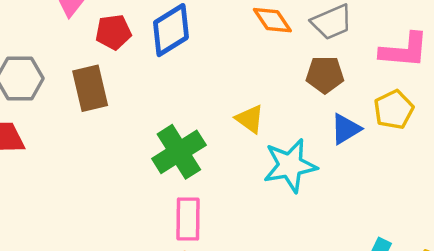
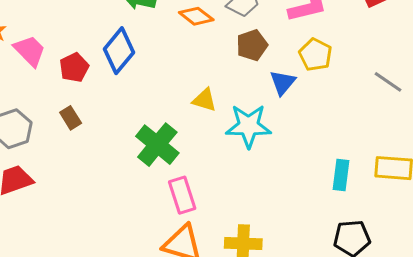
brown rectangle: (90, 88) -> (71, 118), size x0.6
cyan star: (290, 165) -> (248, 126), turned 30

